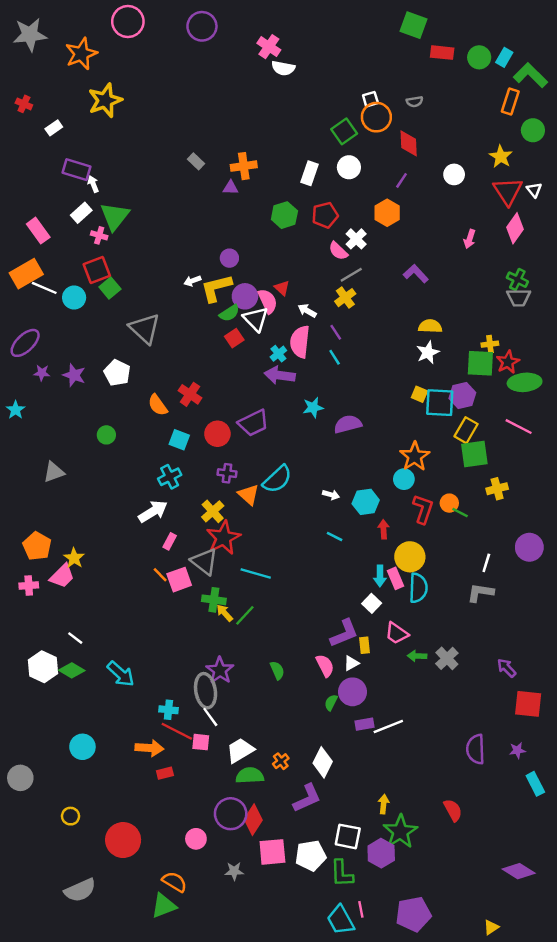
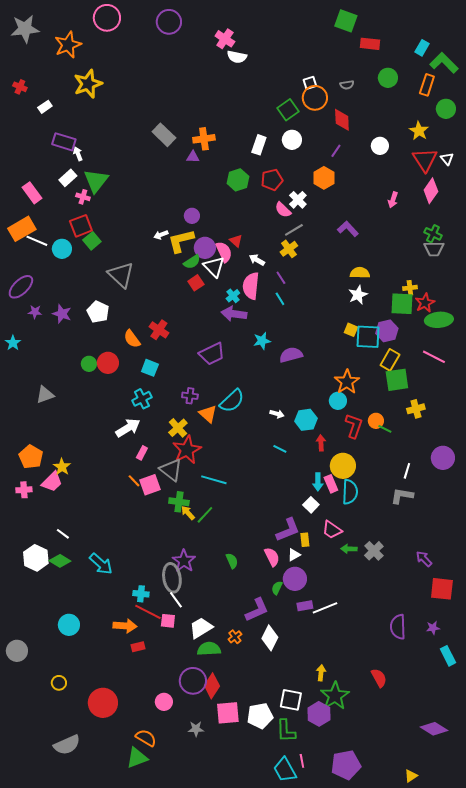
green circle: (479, 57) -> (388, 78), moved
gray rectangle: (196, 161) -> (164, 135), size x1.6
red circle: (217, 434) -> (108, 363), moved
purple L-shape: (307, 798) -> (257, 610), moved

